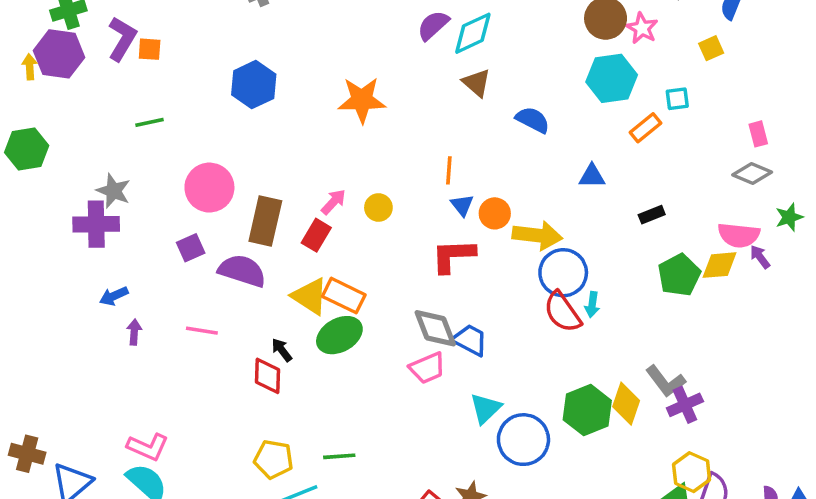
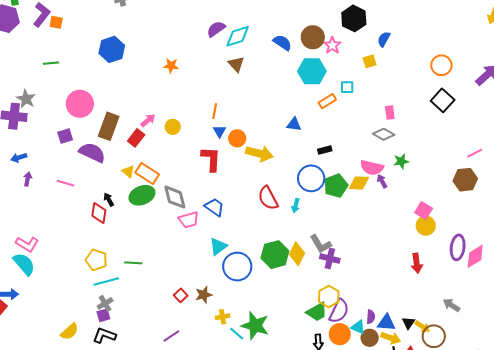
orange star: (362, 100) -> (171, 66), size x0.6
blue semicircle: (533, 120) -> (282, 43), moved
red L-shape: (453, 256) -> (211, 159), turned 88
blue circle: (563, 273) -> (311, 178), moved
yellow triangle: (310, 296) -> (128, 171), size x0.6
cyan arrow: (592, 305) -> (296, 206), moved
gray diamond: (435, 328) -> (175, 197), moved
purple cross: (685, 405) -> (330, 259), turned 30

